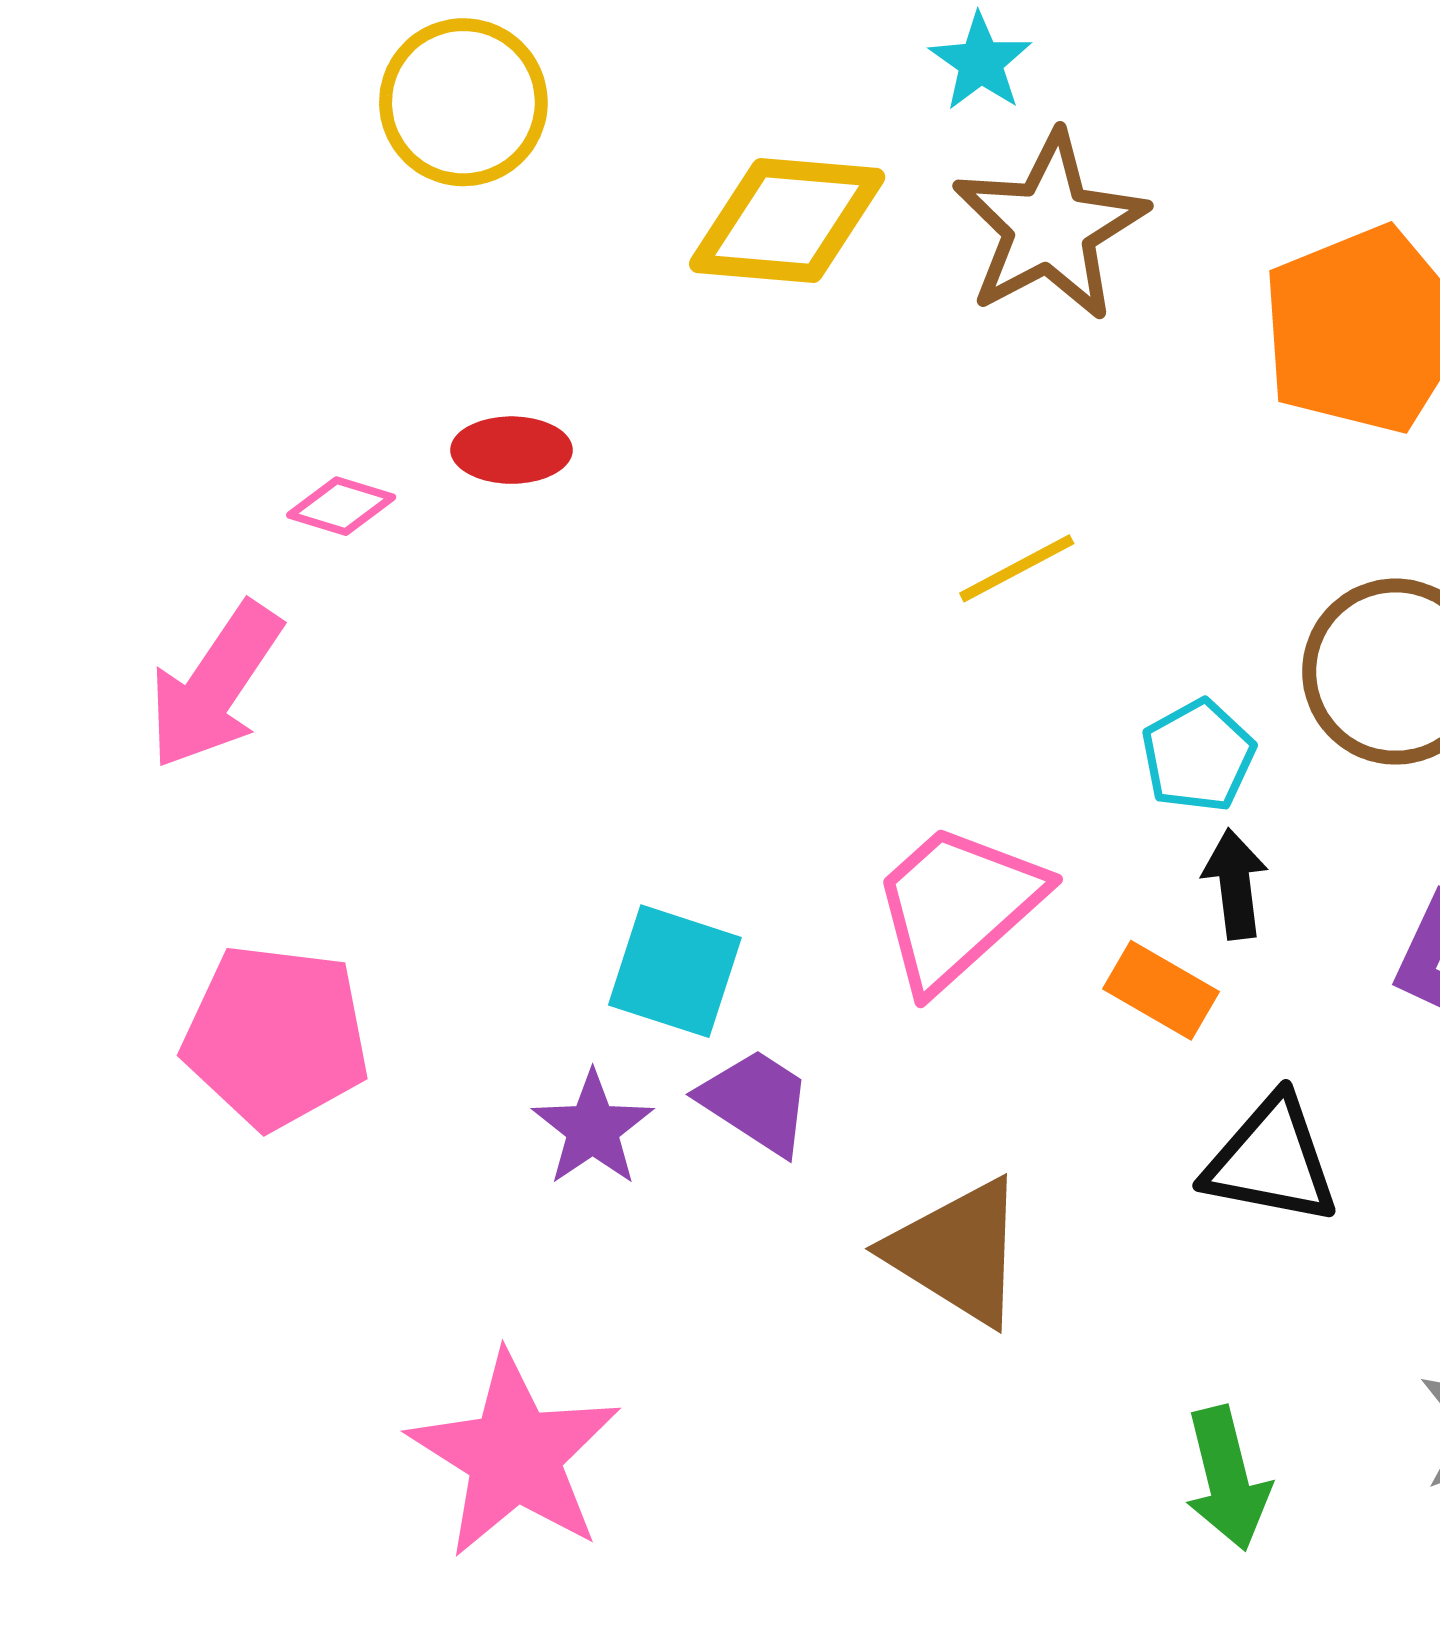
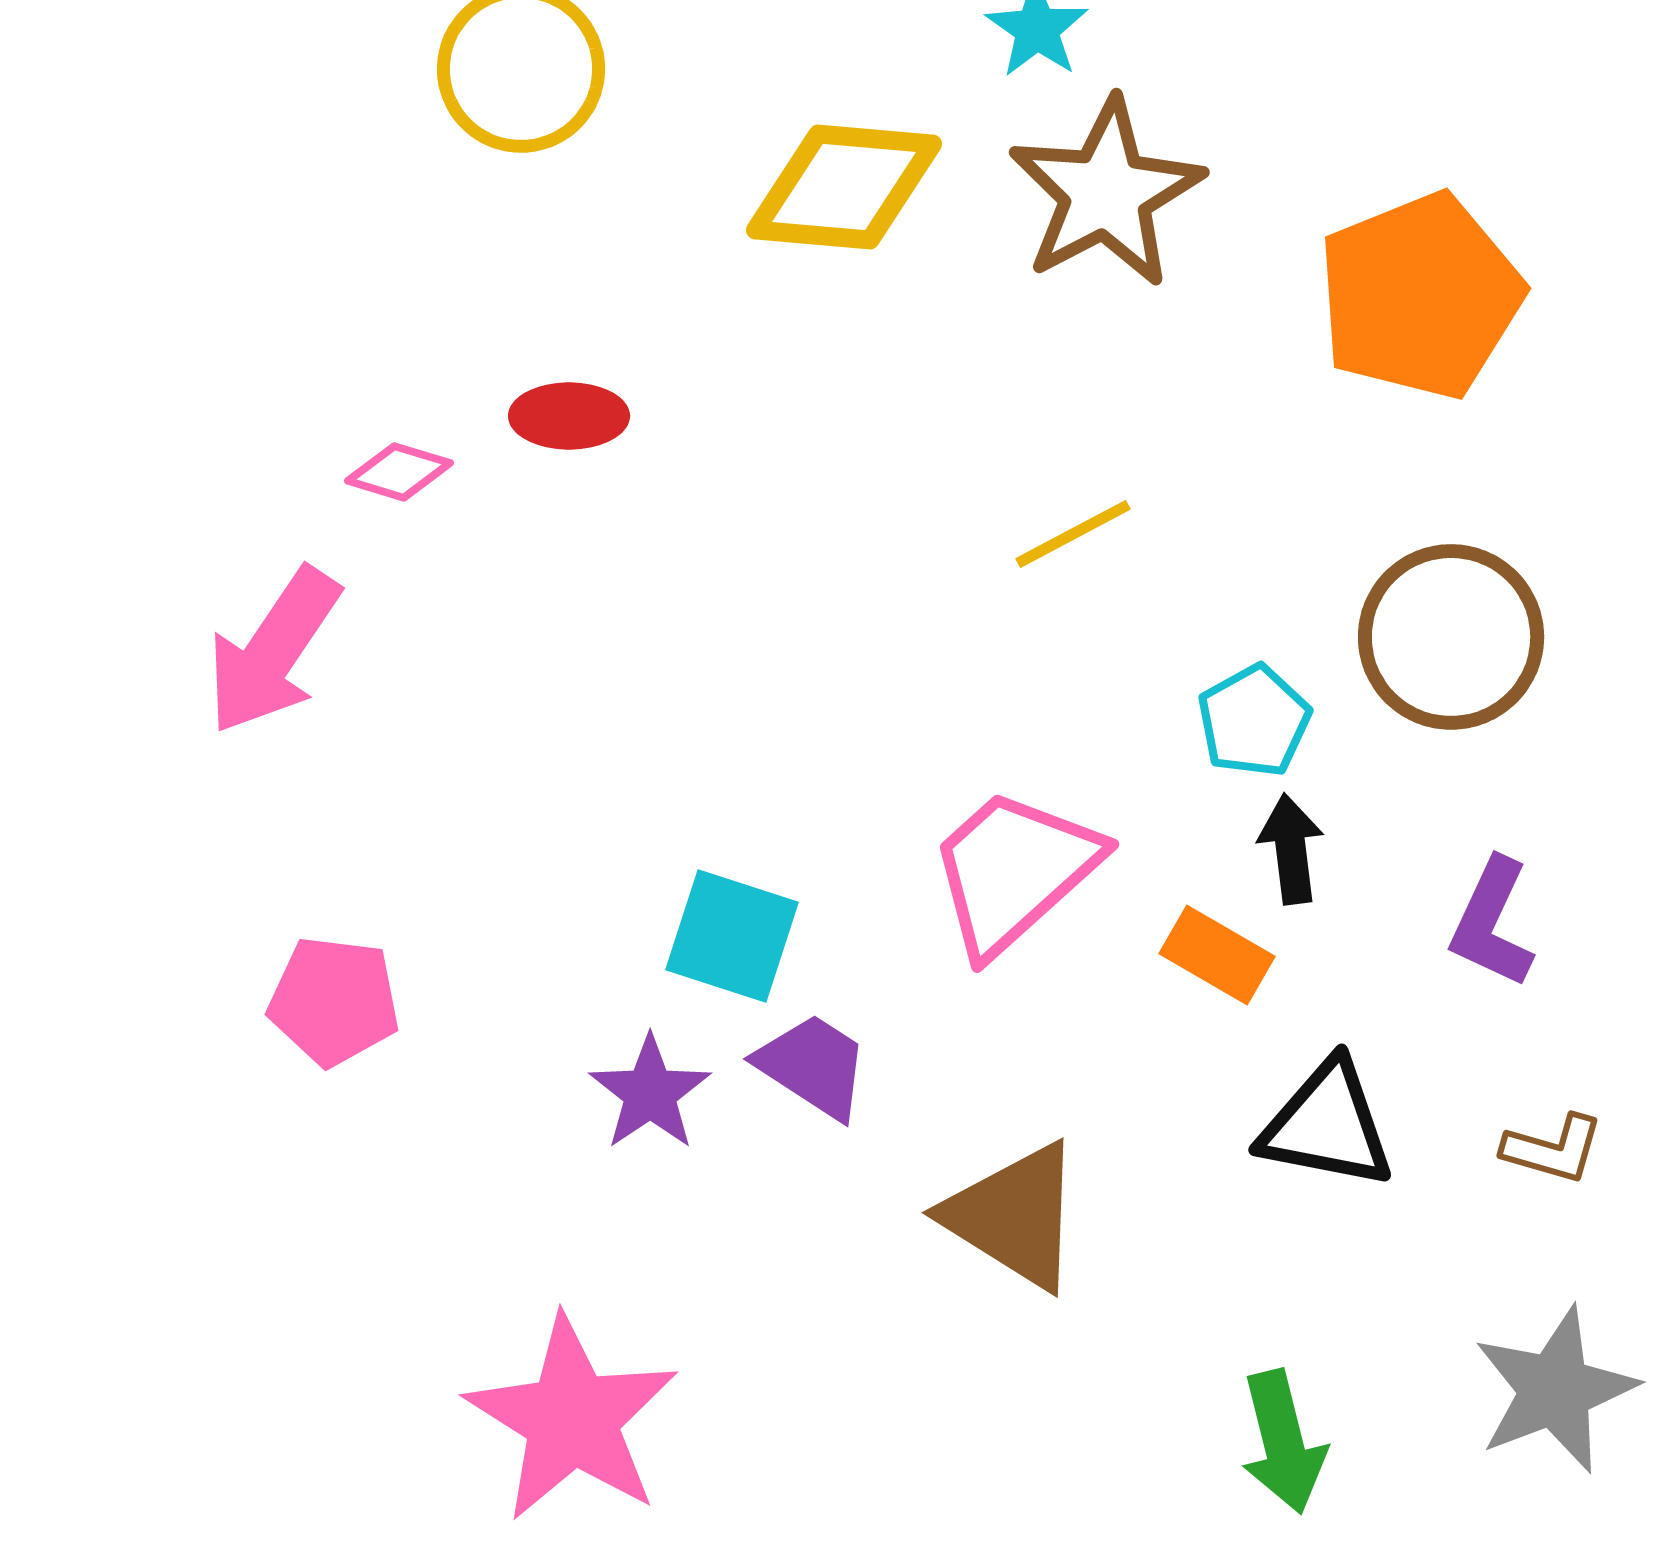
pink pentagon: (276, 1036) -> (334, 1001), size x0.7

